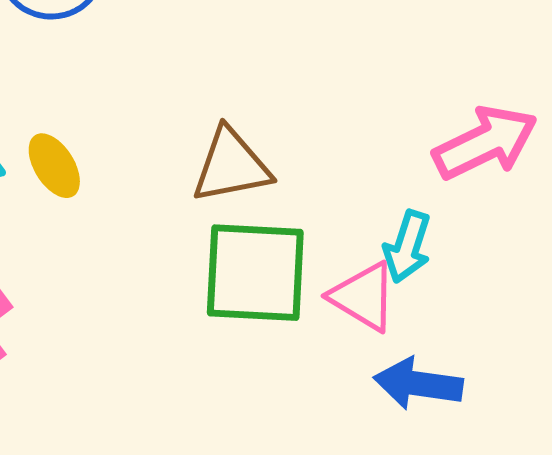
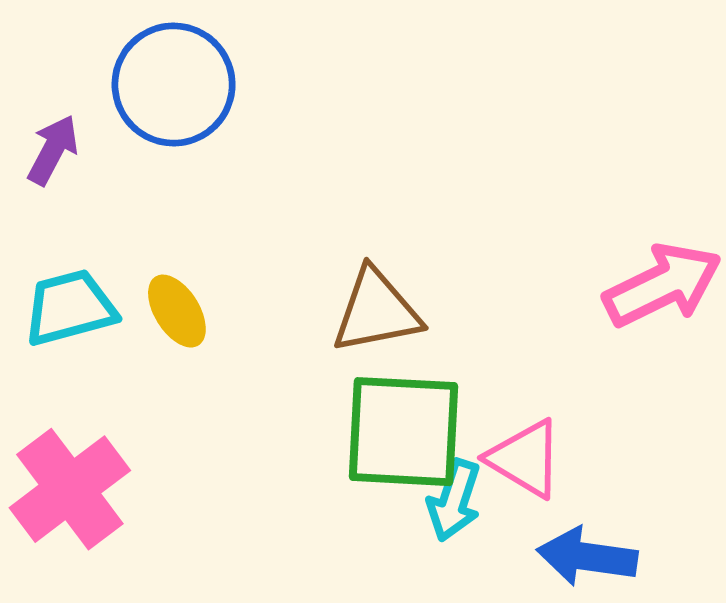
cyan arrow: (407, 247) -> (454, 500), moved

